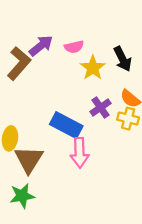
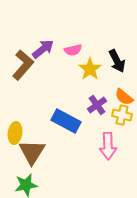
pink arrow: (80, 153) -> (108, 146), moved

